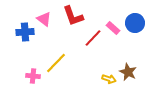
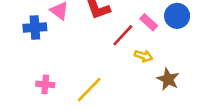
yellow line: (56, 63) -> (89, 90), moved
yellow arrow: (109, 79) -> (143, 56), moved

